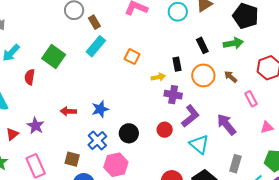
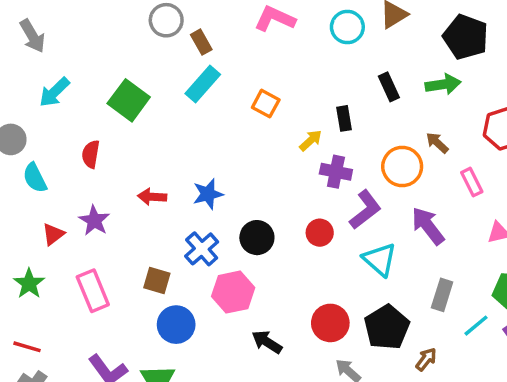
orange circle: (203, 75) -> (402, 166), moved
red semicircle: (30, 77) -> (91, 154), moved
yellow arrow: (158, 77) -> (311, 140), turned -32

